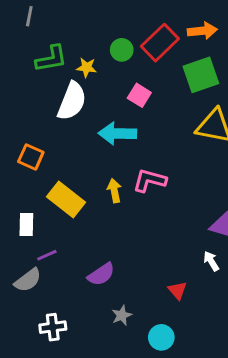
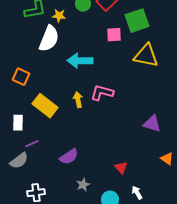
pink square: (139, 95) -> (114, 35), moved, turned -35
white arrow: (211, 261) -> (137, 193), moved

